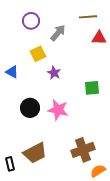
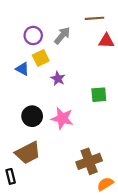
purple circle: (31, 21) -> (33, 36), moved
blue triangle: (12, 72) -> (22, 69), moved
brown trapezoid: (35, 153) -> (28, 153), moved

